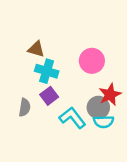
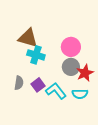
brown triangle: (36, 49) -> (28, 38), size x1.5
purple square: (49, 96) -> (38, 85), moved
gray circle: (98, 107) -> (71, 67), moved

